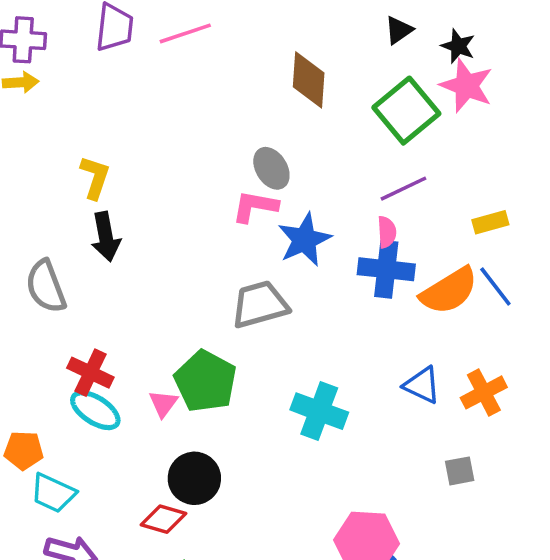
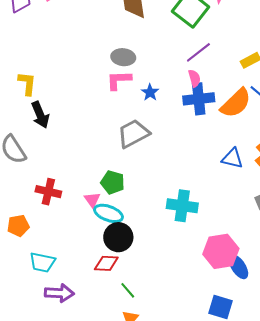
gray ellipse: (271, 168) -> (123, 57), turned -40
blue star: (305, 240) -> (150, 92), size x0.6
green pentagon: (205, 381) -> (113, 182), size x0.7
cyan ellipse: (95, 410) -> (108, 213), moved
cyan cross: (319, 411) -> (182, 206), moved
orange pentagon: (24, 450) -> (18, 226), moved

